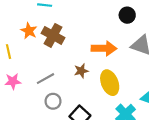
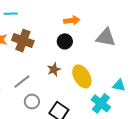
black circle: (127, 15) -> (65, 41), moved
orange arrow: (104, 48) -> (72, 20), moved, size x0.7

